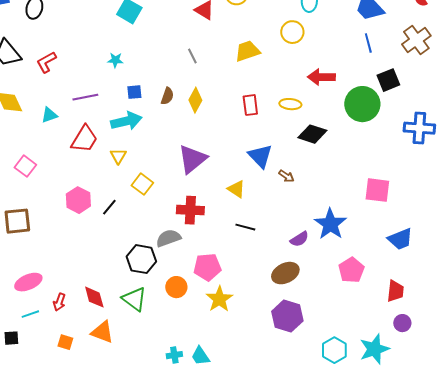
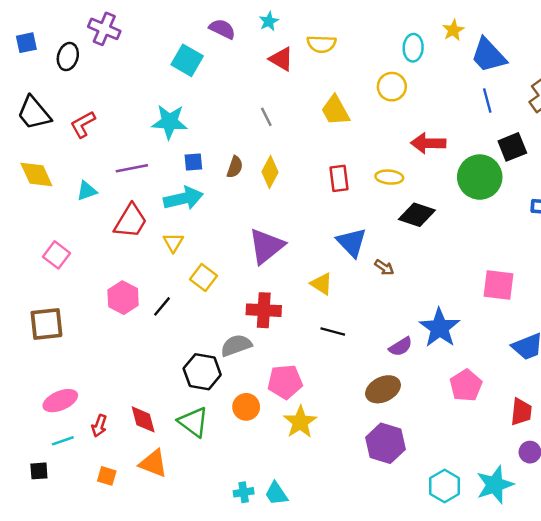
yellow trapezoid: (247, 51) -> (335, 111), turned -100
cyan star: (115, 60) -> (170, 122), size x1.8

